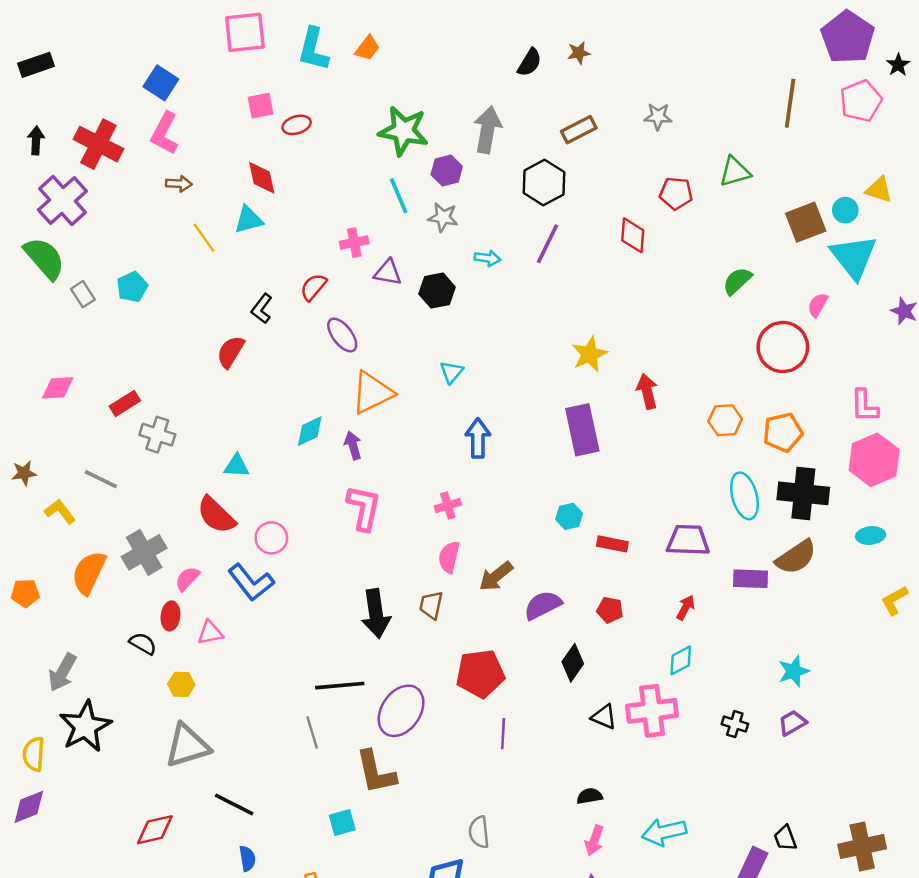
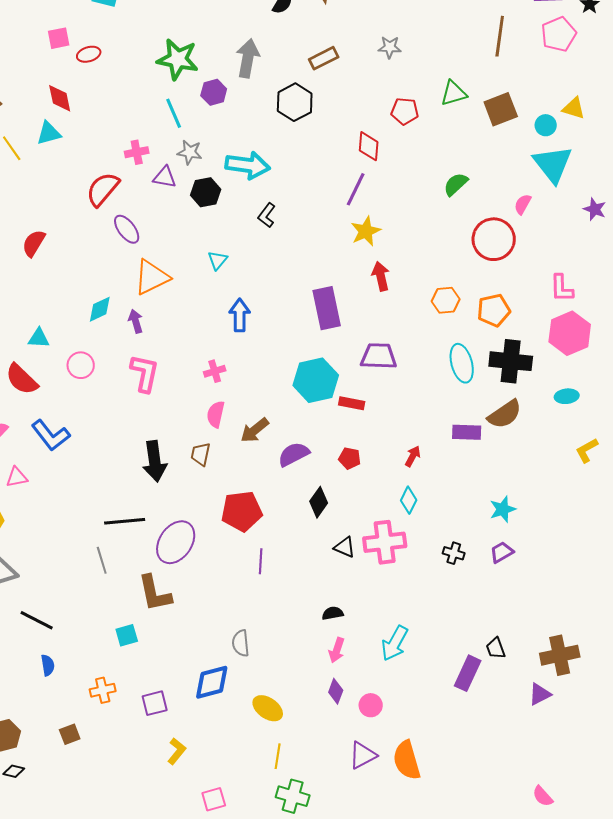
gray star: (443, 217) -> (190, 152), moved
brown square: (806, 222) -> (501, 109), moved
purple line: (548, 244) -> (356, 189), moved
cyan arrow: (487, 258) -> (248, 165), size x2.0
red semicircle: (313, 287) -> (103, 189), size x1.5
black L-shape: (262, 309) -> (267, 215), moved
yellow star: (590, 354) -> (366, 231), moved
cyan hexagon: (569, 516) -> (316, 380), size x2.0
pink circle: (271, 538) -> (81, 365), moved
purple trapezoid: (688, 540) -> (379, 356), moved
cyan diamond: (681, 660) -> (409, 500), turned -36
cyan arrow: (664, 832) -> (395, 643), turned -48

